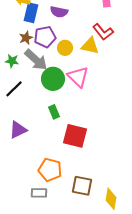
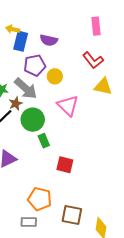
brown star: (26, 38) -> (16, 103), moved
yellow triangle: (90, 46) -> (103, 86), moved
green circle: (53, 79) -> (33, 120), moved
red square: (75, 136) -> (65, 165), size x0.7

